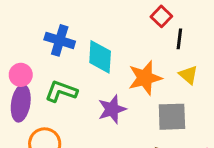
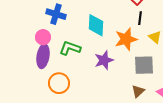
black line: (179, 39) -> (140, 18), moved
blue cross: (60, 40) -> (56, 14), moved

